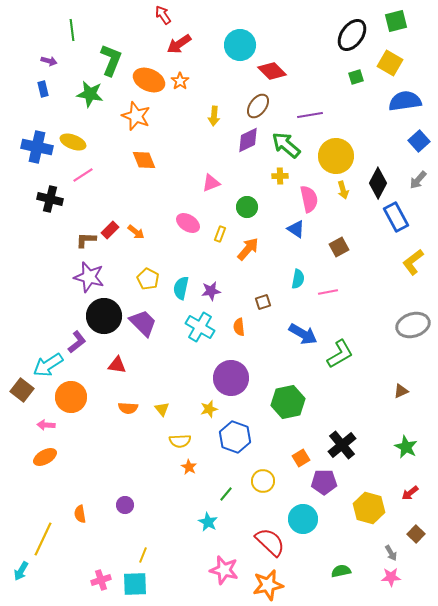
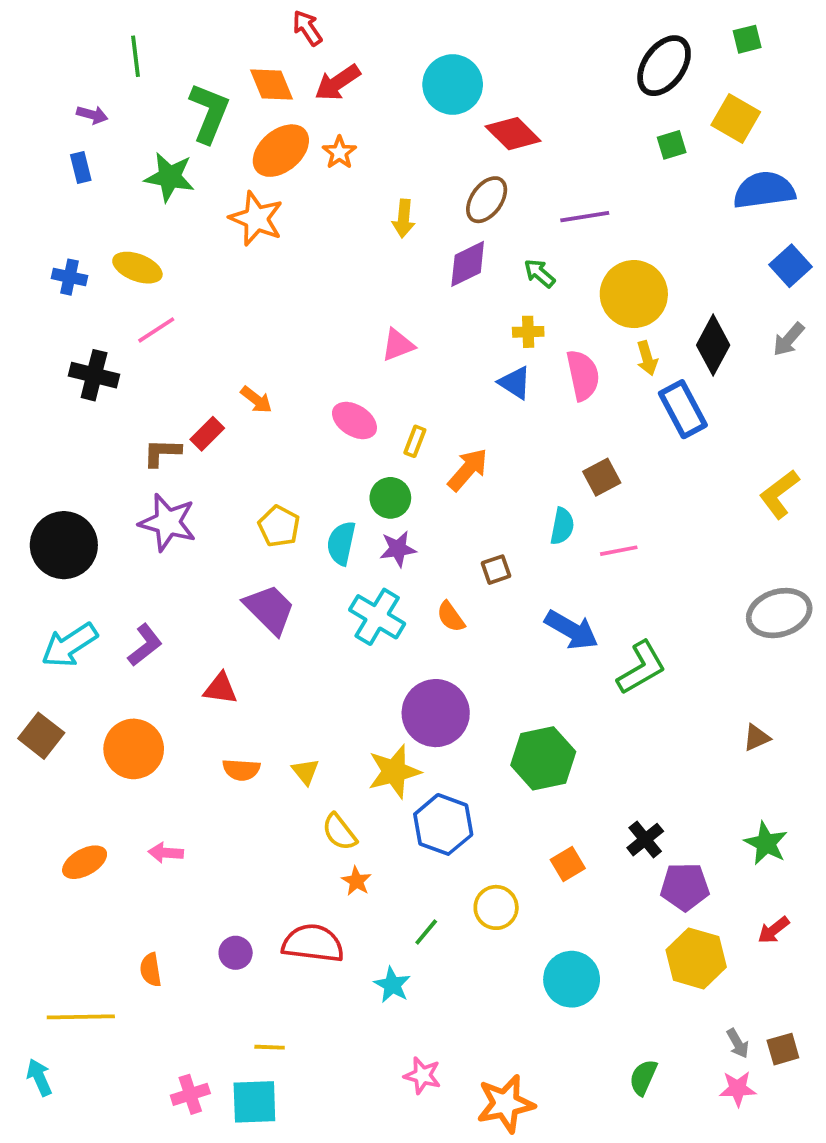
green square: (396, 21) -> (747, 39), size x0.7
orange ellipse: (149, 80) -> (281, 151), turned -64
green arrow: (286, 145) -> (539, 273), size x0.6
blue cross: (37, 147) -> (69, 277), size x0.6
orange diamond: (144, 160) -> (271, 85), moved
green circle: (247, 207) -> (390, 498), moved
blue rectangle: (396, 217) -> (683, 409), moved
blue triangle: (296, 229) -> (515, 383), moved
orange arrow: (136, 232) -> (256, 400), moved
brown square: (339, 247) -> (602, 477), moved
black circle: (104, 316) -> (64, 545), moved
orange semicircle: (239, 327) -> (451, 617), turned -30
cyan arrow: (48, 365) -> (69, 645), moved
yellow star: (209, 409) -> (394, 772), size x1.6
pink arrow: (46, 425) -> (166, 853), moved
yellow semicircle: (180, 441) -> (339, 832), turned 55
black cross: (342, 445) -> (645, 840), size x0.7
purple pentagon: (324, 482) -> (685, 887), moved
brown square: (416, 534) -> (783, 1049), moved, turned 30
yellow line: (43, 539) -> (81, 1017), turned 64
red semicircle: (270, 542) -> (313, 943), moved, turned -36
yellow line: (143, 555) -> (270, 1047), turned 70
pink star: (224, 570) -> (422, 1075), size x0.7
cyan arrow: (21, 571) -> (39, 1077), turned 126
green semicircle: (341, 571) -> (643, 1077), turned -54

